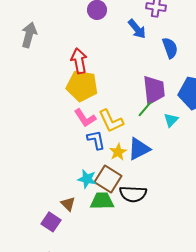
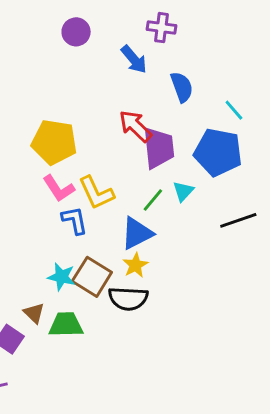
red arrow: (79, 61) -> (135, 126), moved, turned -35
green line: (145, 109) -> (153, 200), moved
yellow star: (118, 152) -> (135, 265), moved
green trapezoid: (102, 201) -> (66, 325), moved

